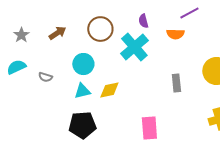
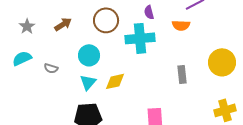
cyan cross: (134, 47) -> (140, 38), turned 36
cyan triangle: (82, 91) -> (88, 82), turned -36

